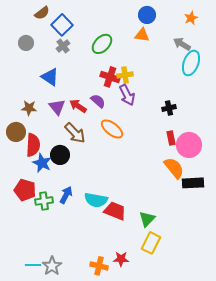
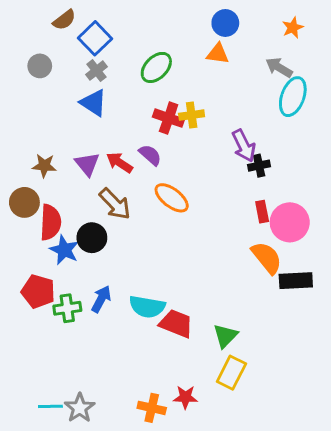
blue triangle: (50, 77) -> (93, 103), moved
purple arrow: (127, 95) -> (244, 146), moved

